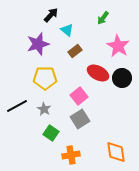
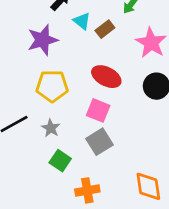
brown rectangle: (75, 51) -> (105, 29), moved
red ellipse: (98, 73) -> (106, 77), moved
pink square: (79, 96) -> (98, 110), turned -30

